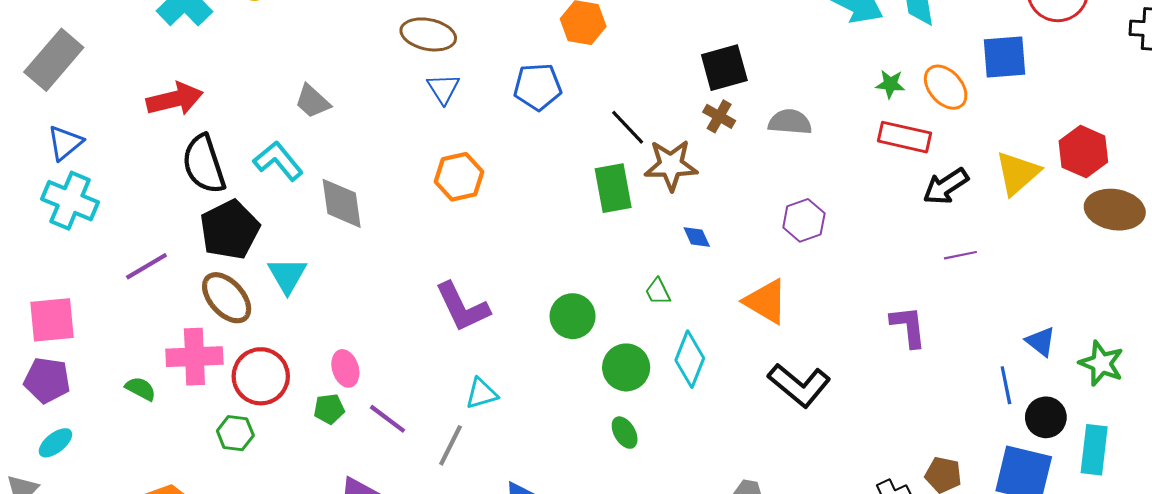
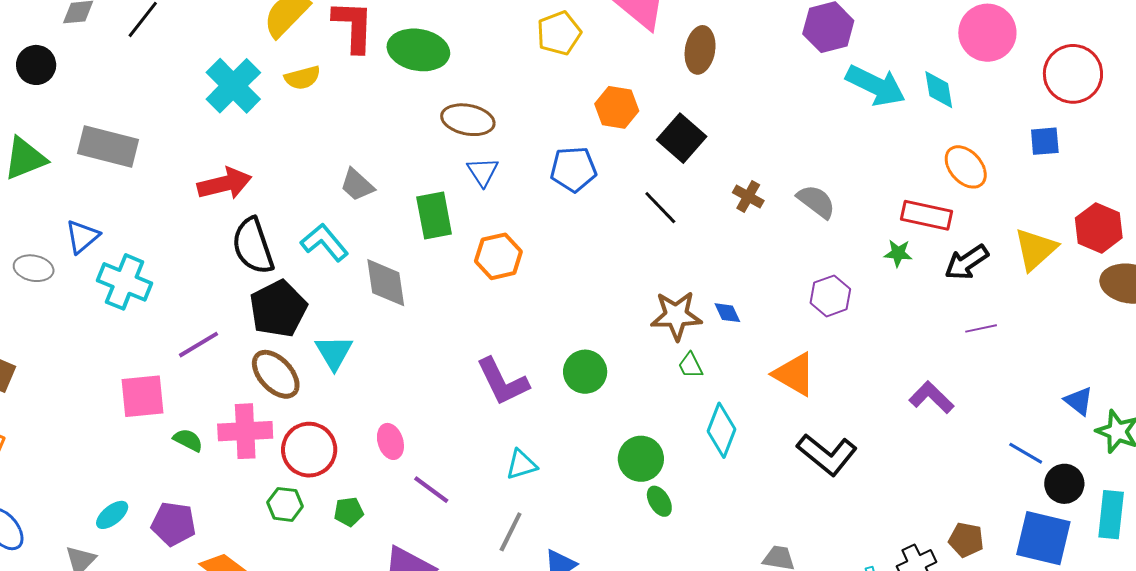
blue square: (1004, 57) -> (1045, 141), moved, size x0.7
gray rectangle: (54, 60) -> (108, 147), turned 64
black square: (724, 68) -> (682, 138), moved, turned -33
green star: (890, 84) -> (898, 253), moved
gray semicircle: (790, 122) -> (816, 201), turned 33
blue triangle: (65, 143) -> (82, 237), moved
brown star: (671, 165) -> (676, 316), moved
green rectangle: (613, 188) -> (434, 216), moved
green circle: (573, 316) -> (585, 372), moved
pink square: (52, 320) -> (142, 396), moved
purple L-shape: (908, 327) -> (931, 397), turned -39
blue triangle: (1041, 342) -> (1079, 401), moved
green circle: (626, 367) -> (641, 459), moved
purple pentagon: (47, 380) -> (173, 524), moved
blue line: (1006, 385) -> (1026, 453), turned -48
green semicircle: (141, 389) -> (188, 440), moved
green pentagon: (329, 409) -> (349, 512), moved
gray line: (451, 445) -> (511, 532), moved

